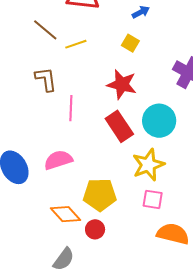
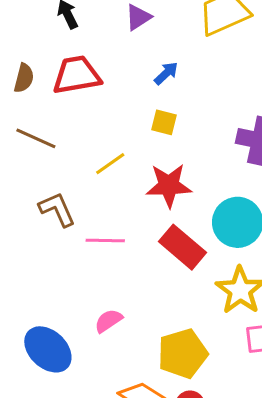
yellow line: (76, 44) -> (110, 164), moved
pink line: (71, 108) -> (105, 241), turned -75
pink semicircle: (58, 160) -> (108, 321), size x0.7

